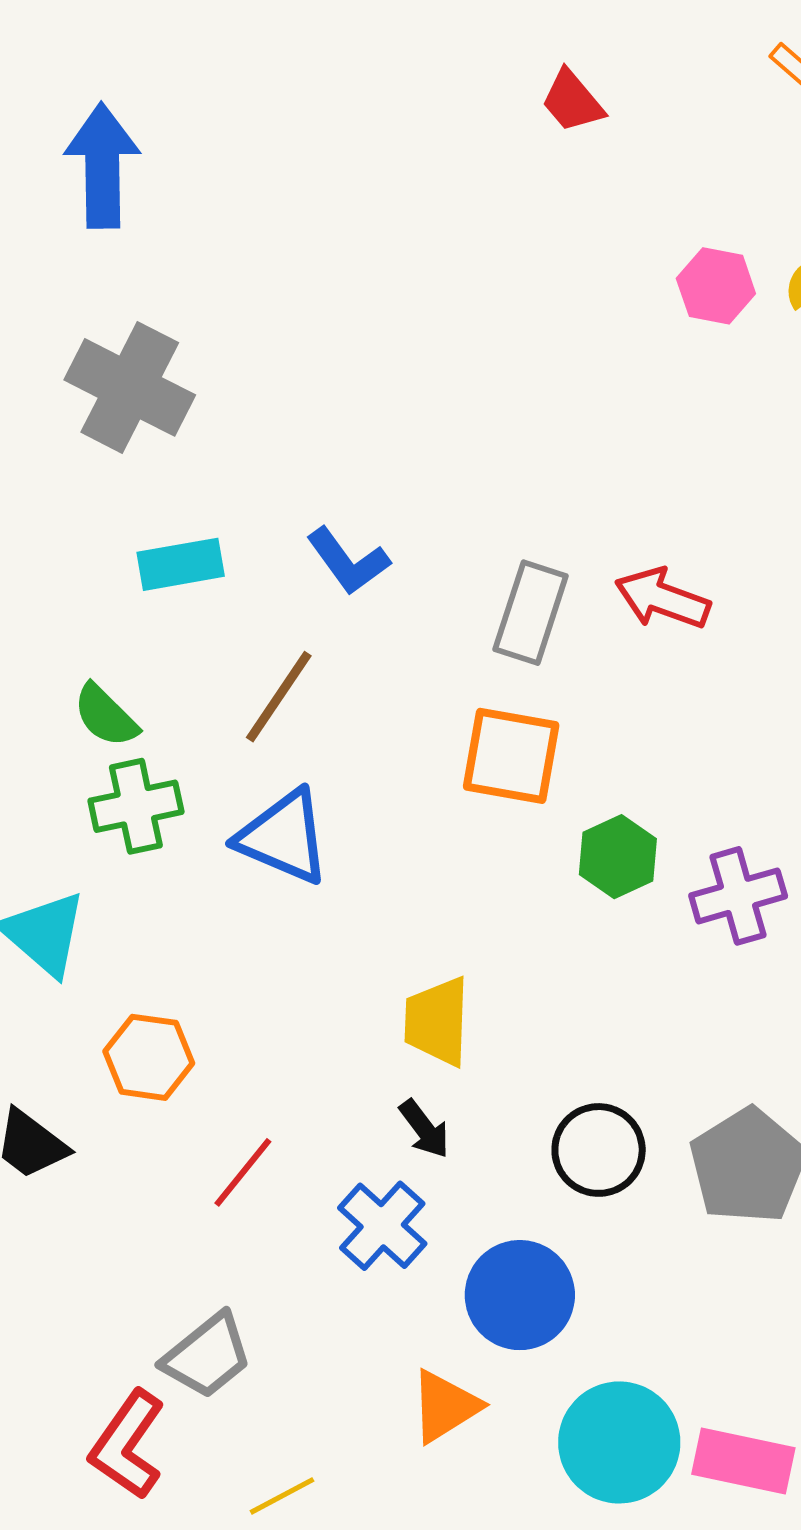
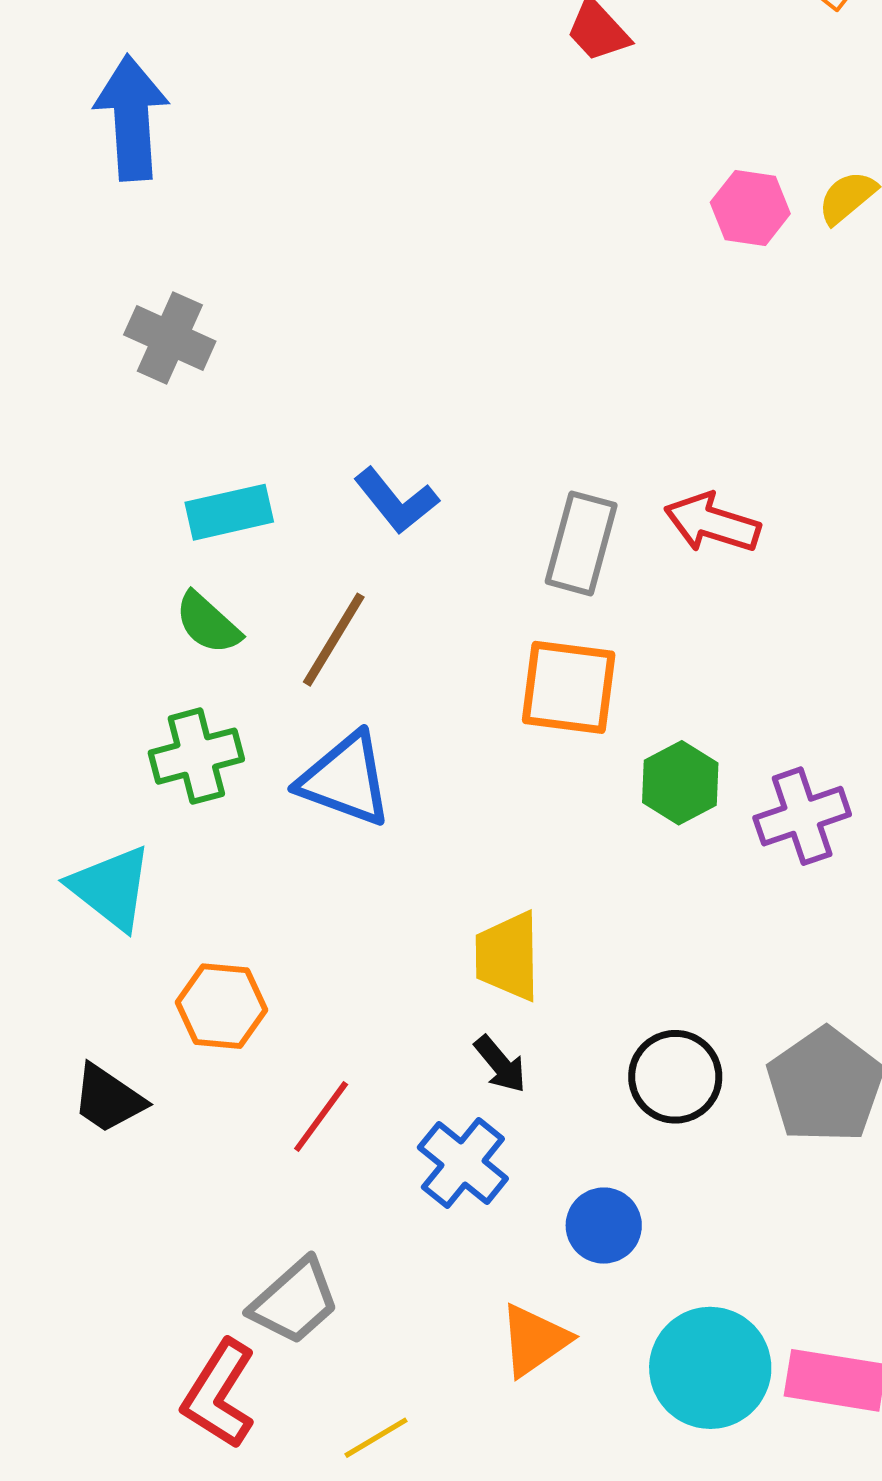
gray cross: (130, 387) -> (170, 338), size x0.7
green semicircle: (106, 716) -> (208, 623), moved
blue circle: (520, 1295) -> (604, 1226), size x0.7

